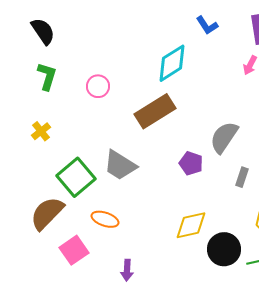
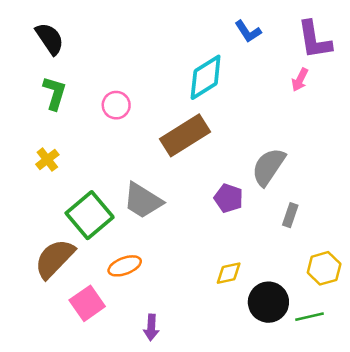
orange ellipse: (105, 219) -> (125, 266), turned -40
yellow diamond: (191, 225) -> (229, 273), size x0.7

